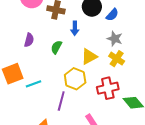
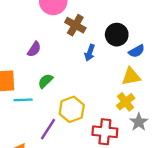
gray star: (115, 39) -> (139, 122), moved
green semicircle: (56, 47) -> (45, 81), moved
yellow triangle: (89, 57) -> (131, 76), moved

